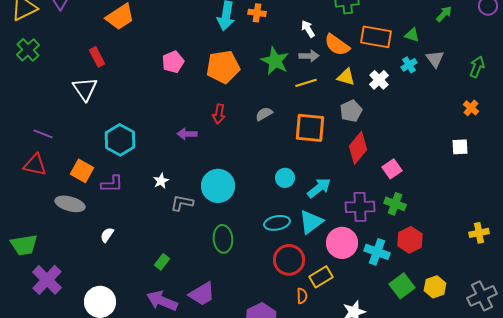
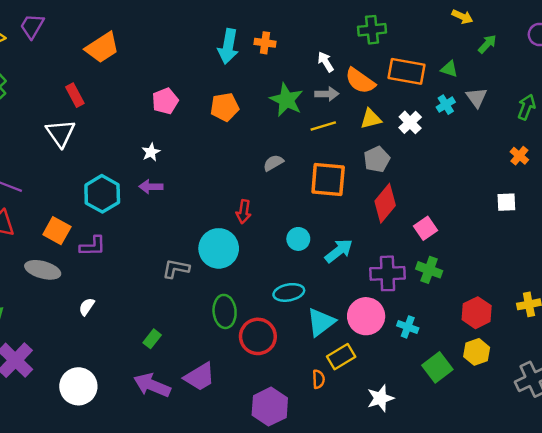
orange pentagon: (223, 67) -> (225, 107), size x0.7
yellow triangle: (346, 77) -> (371, 119), turned -30
red arrow: (219, 114) -> (244, 212), moved
purple arrow: (187, 134) -> (151, 187), moved
white star: (161, 181) -> (151, 152), moved
cyan triangle: (311, 222) -> (321, 322), moved
red hexagon: (410, 240) -> (477, 313), moved
cyan cross: (377, 252) -> (408, 327), size x0.7
red circle: (289, 260) -> (258, 336), moved
yellow hexagon: (435, 287) -> (477, 352), moved

